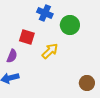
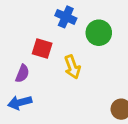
yellow arrow: (50, 51) -> (72, 67), turned 114

